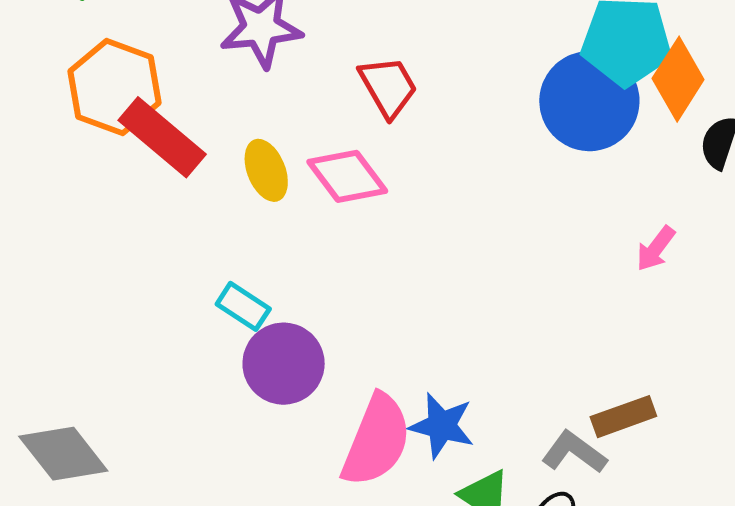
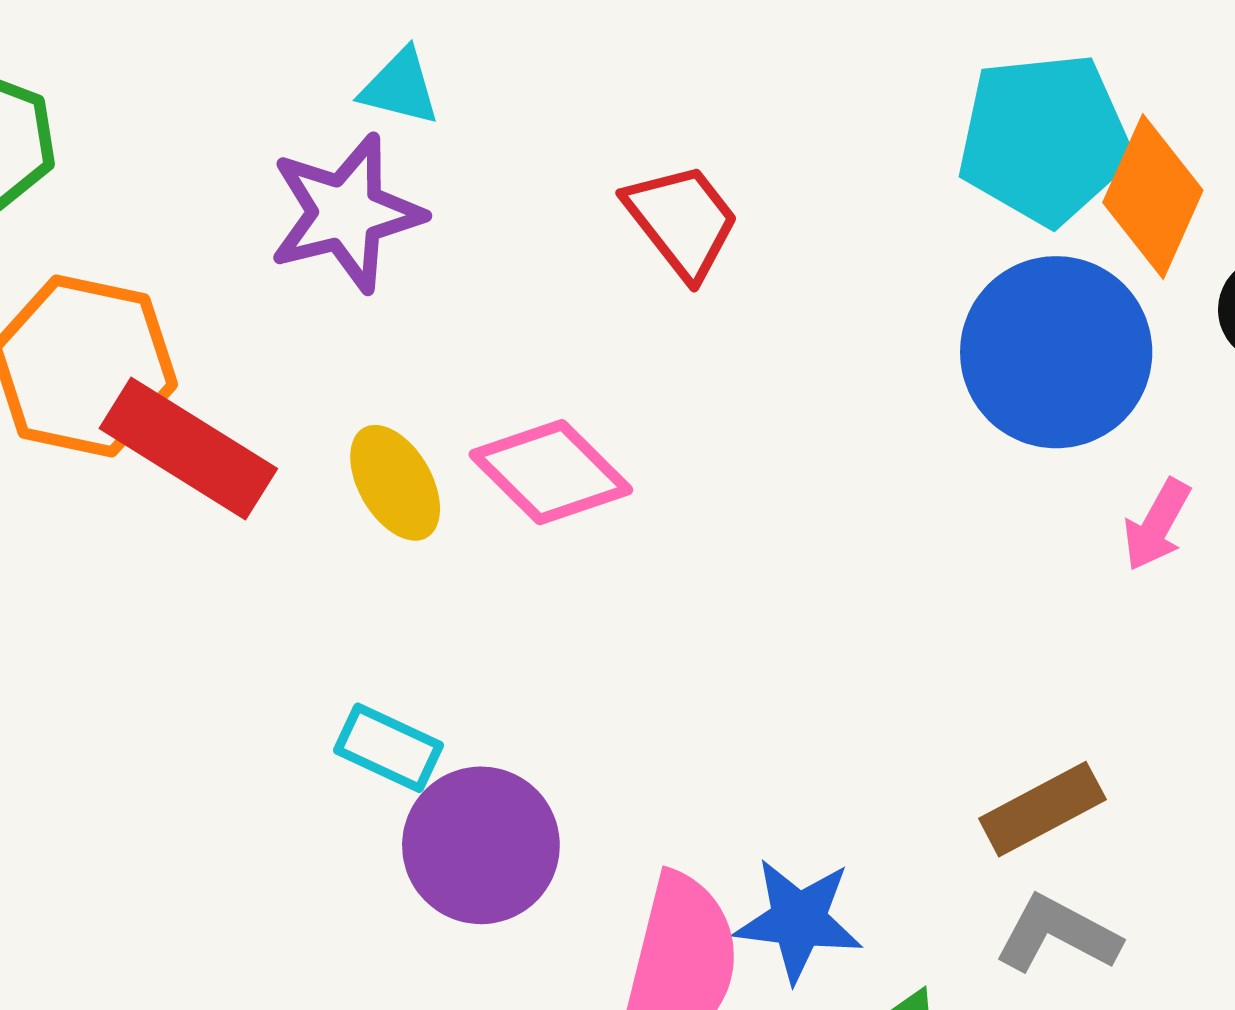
red trapezoid: (388, 87) -> (682, 221), moved
blue circle: (589, 101) -> (1056, 352), moved
brown rectangle: (623, 417) -> (1042, 809), moved

